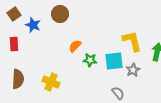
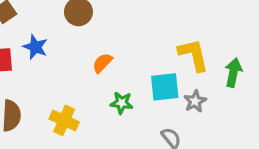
blue star: (33, 25) -> (35, 47), moved
green star: (90, 60) -> (122, 103), moved

